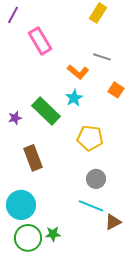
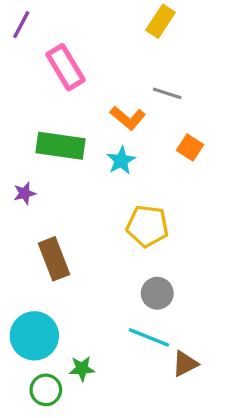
green rectangle: (46, 111) -> (61, 146), moved, turned -36
green star: (53, 234) -> (82, 369), moved
green circle: (28, 238) -> (46, 390), size x0.7

